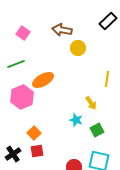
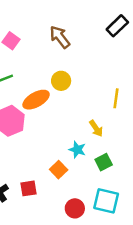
brown arrow: (62, 30) -> (60, 37), turned 42
yellow circle: (78, 48) -> (61, 81), moved
orange square: (34, 133) -> (59, 170), moved

